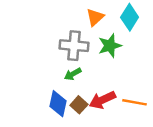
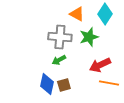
orange triangle: (95, 17) -> (77, 14), turned -49
red arrow: (102, 100) -> (100, 65), moved
brown square: (79, 105) -> (64, 85), turned 32

